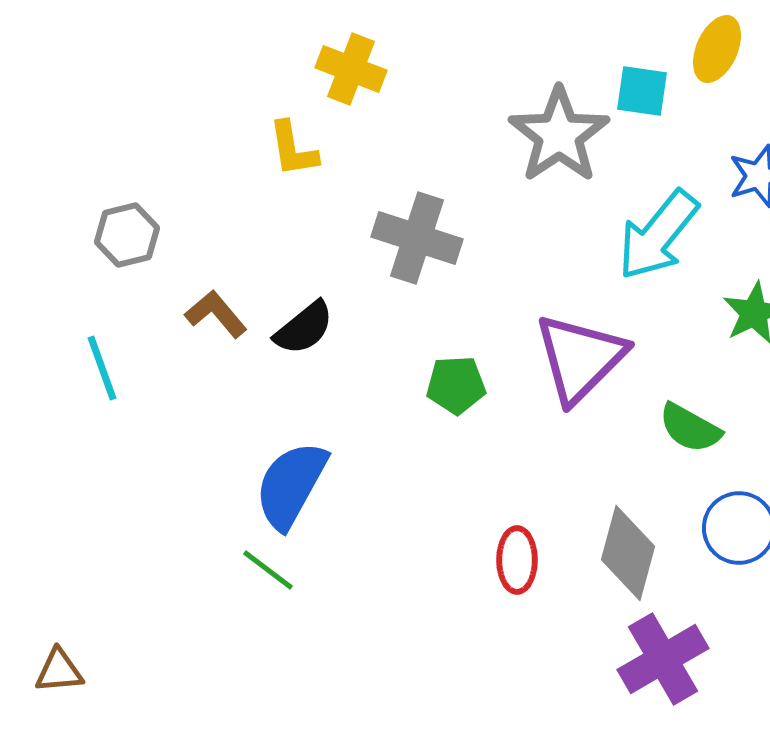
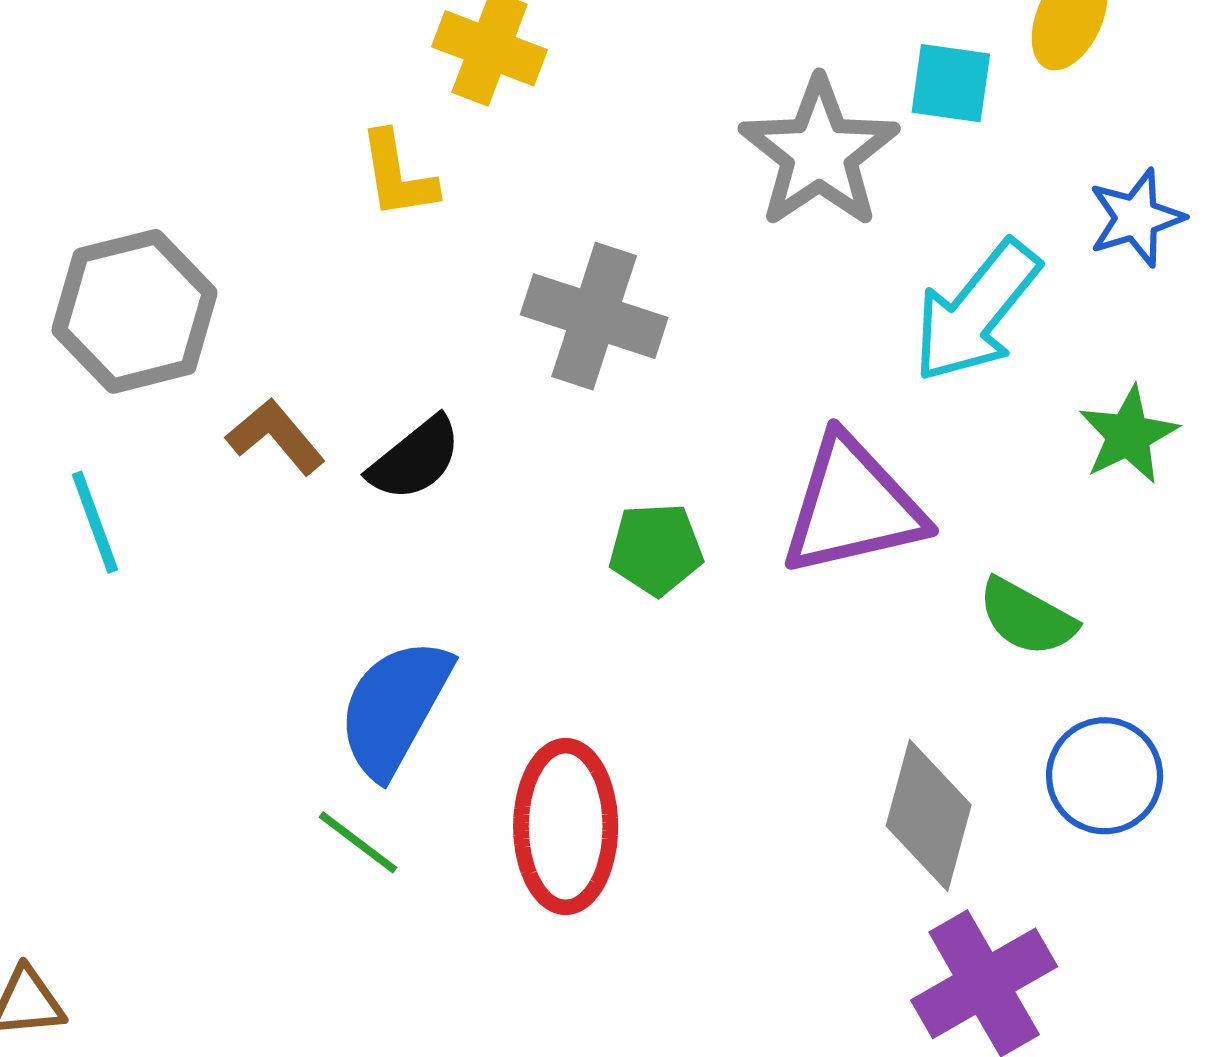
gray hexagon: (127, 235) -> (135, 311), size x1.6
purple triangle: (580, 358) -> (853, 506), turned 32
red ellipse: (517, 560) -> (566, 826), moved, size x1.6

